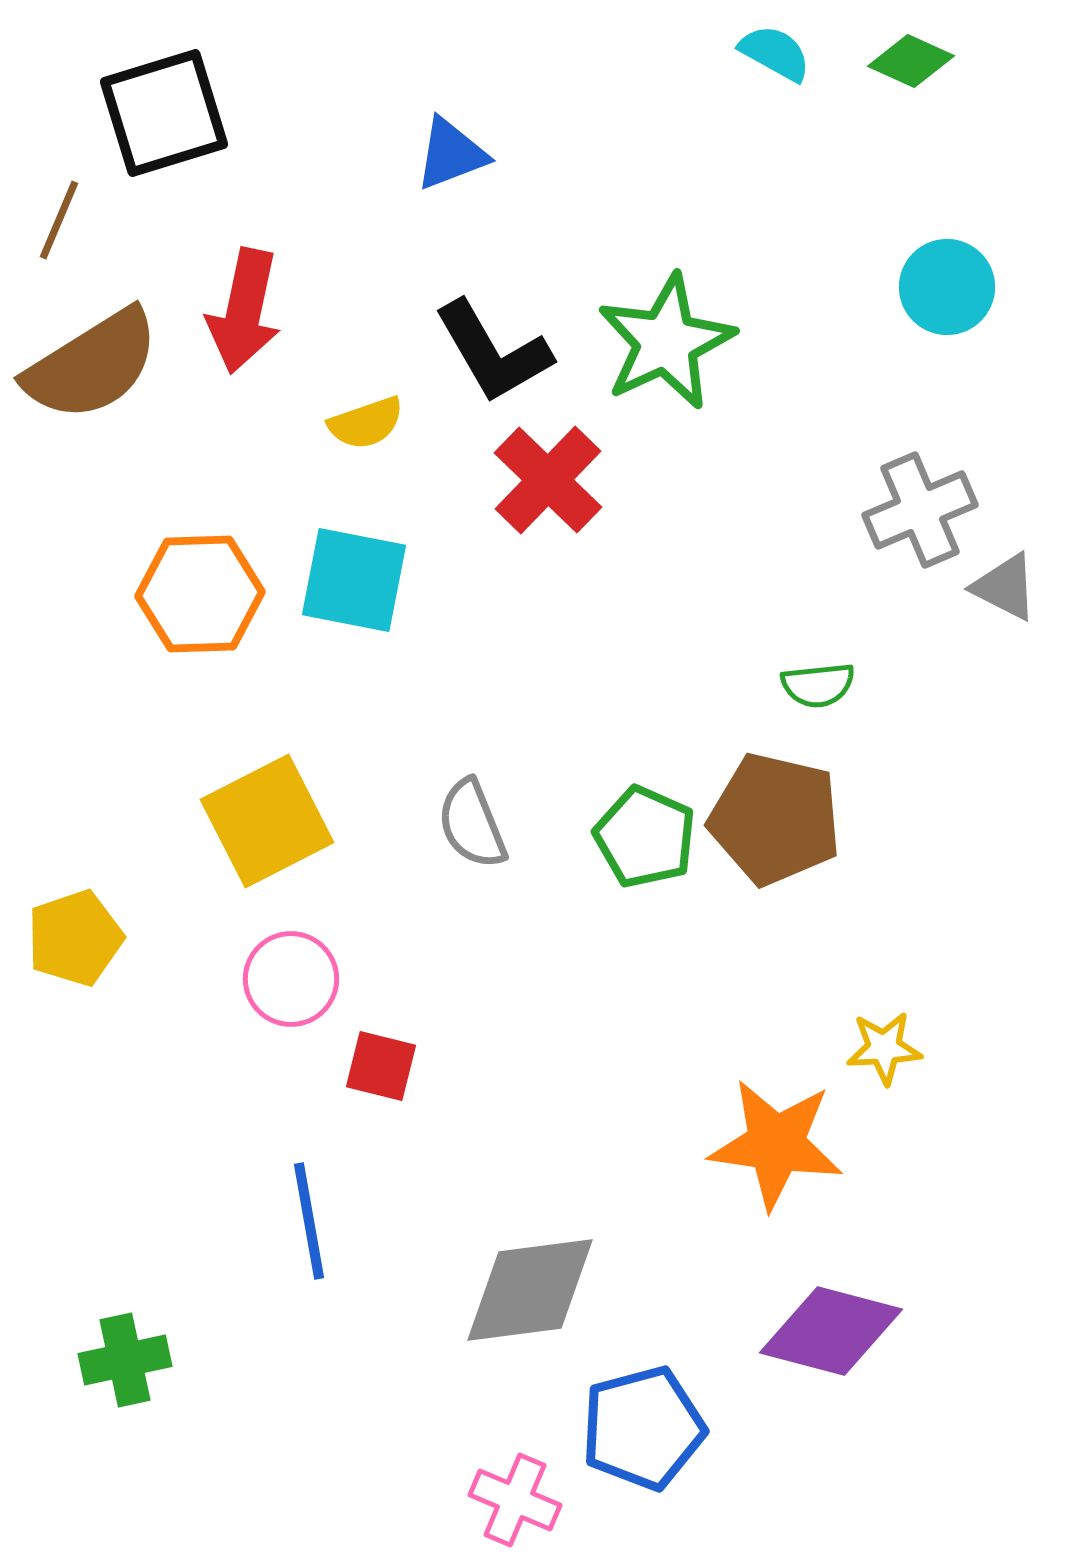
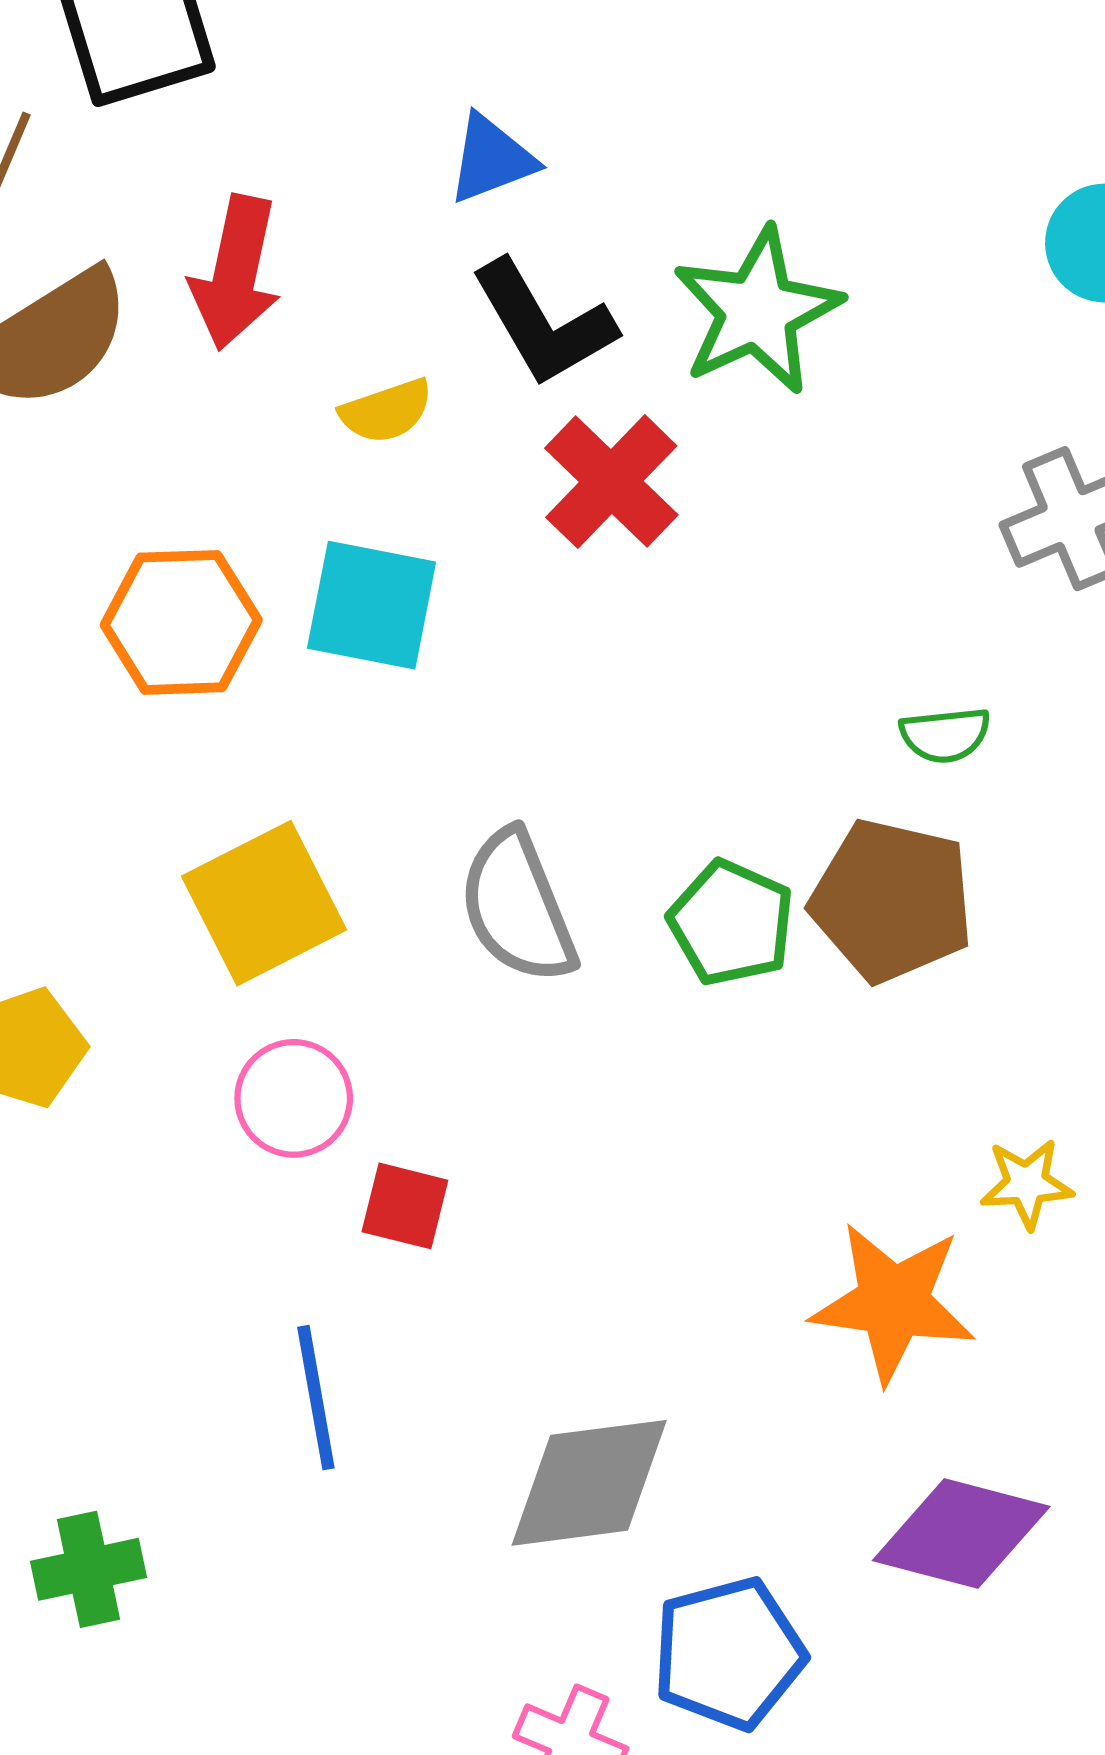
blue triangle: (451, 154) -> (491, 159), moved
gray semicircle: (472, 824) -> (517, 907), size x1.4

